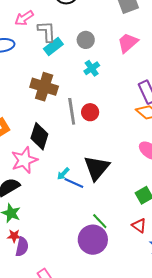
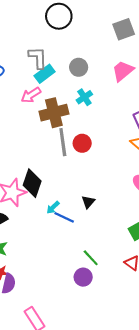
pink arrow: (24, 18) -> (31, 95), moved
brown cross: (44, 87) -> (54, 113), moved, turned -32
black diamond: (39, 136) -> (32, 183), moved
black triangle: (97, 168) -> (88, 202), size x0.5
purple circle: (93, 240) -> (83, 277), size x0.6

